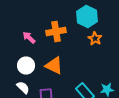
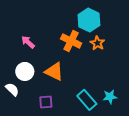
orange cross: (56, 32) -> (71, 41), moved, turned 36
white semicircle: (23, 88) -> (12, 89), moved

